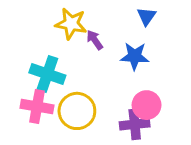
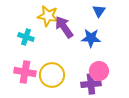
purple arrow: (95, 40) -> (64, 27), size x1.6
cyan cross: (47, 74) -> (26, 37), moved, size x0.7

